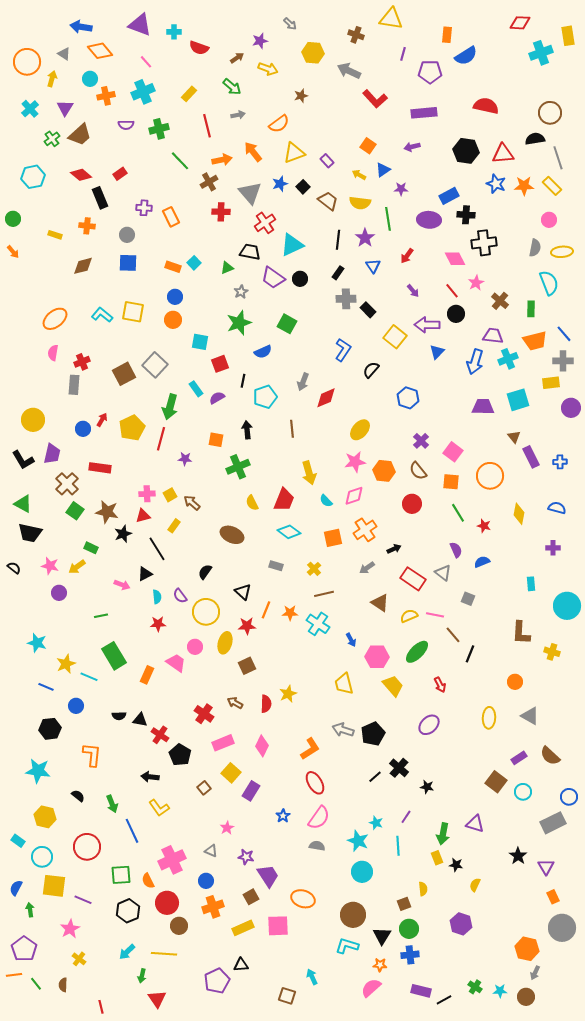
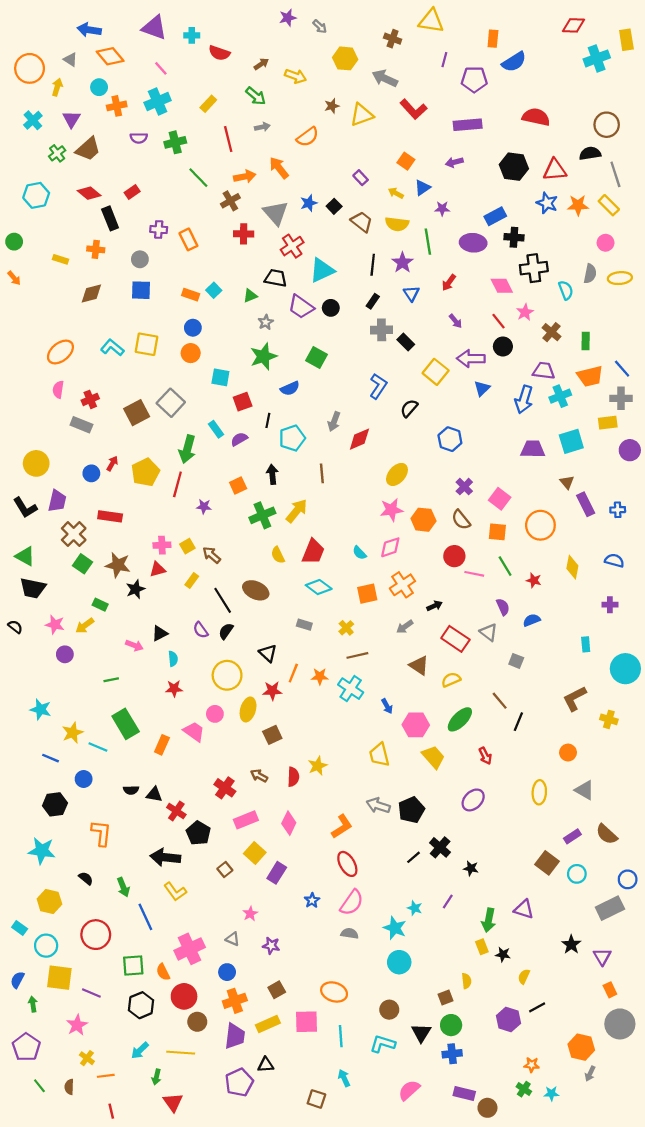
purple star: (260, 41) -> (288, 18), moved
yellow triangle: (294, 153) -> (362, 115), moved
cyan semicircle: (549, 283) -> (566, 290), moved, size x0.7
gray rectangle: (74, 385) -> (81, 425), turned -72
orange square: (216, 440) -> (238, 486), turned -35
yellow arrow: (309, 473) -> (297, 511), moved, turned -125
black line: (157, 549) -> (223, 600), moved
purple semicircle: (180, 596) -> (201, 630), moved
pink line: (435, 615) -> (474, 574), moved
brown L-shape: (521, 633) -> (575, 698), turned 60
black arrow: (150, 777) -> (165, 857), size x1.5
cyan line: (398, 846) -> (341, 1036), moved
purple trapezoid: (268, 876) -> (235, 1036), moved, turned 40
brown circle: (353, 915) -> (389, 1010), size x0.7
orange star: (380, 965) -> (532, 1065), moved
orange line: (14, 975) -> (106, 1076), moved
brown circle: (526, 997) -> (487, 1108), moved
black line: (444, 1000) -> (537, 1007), moved

